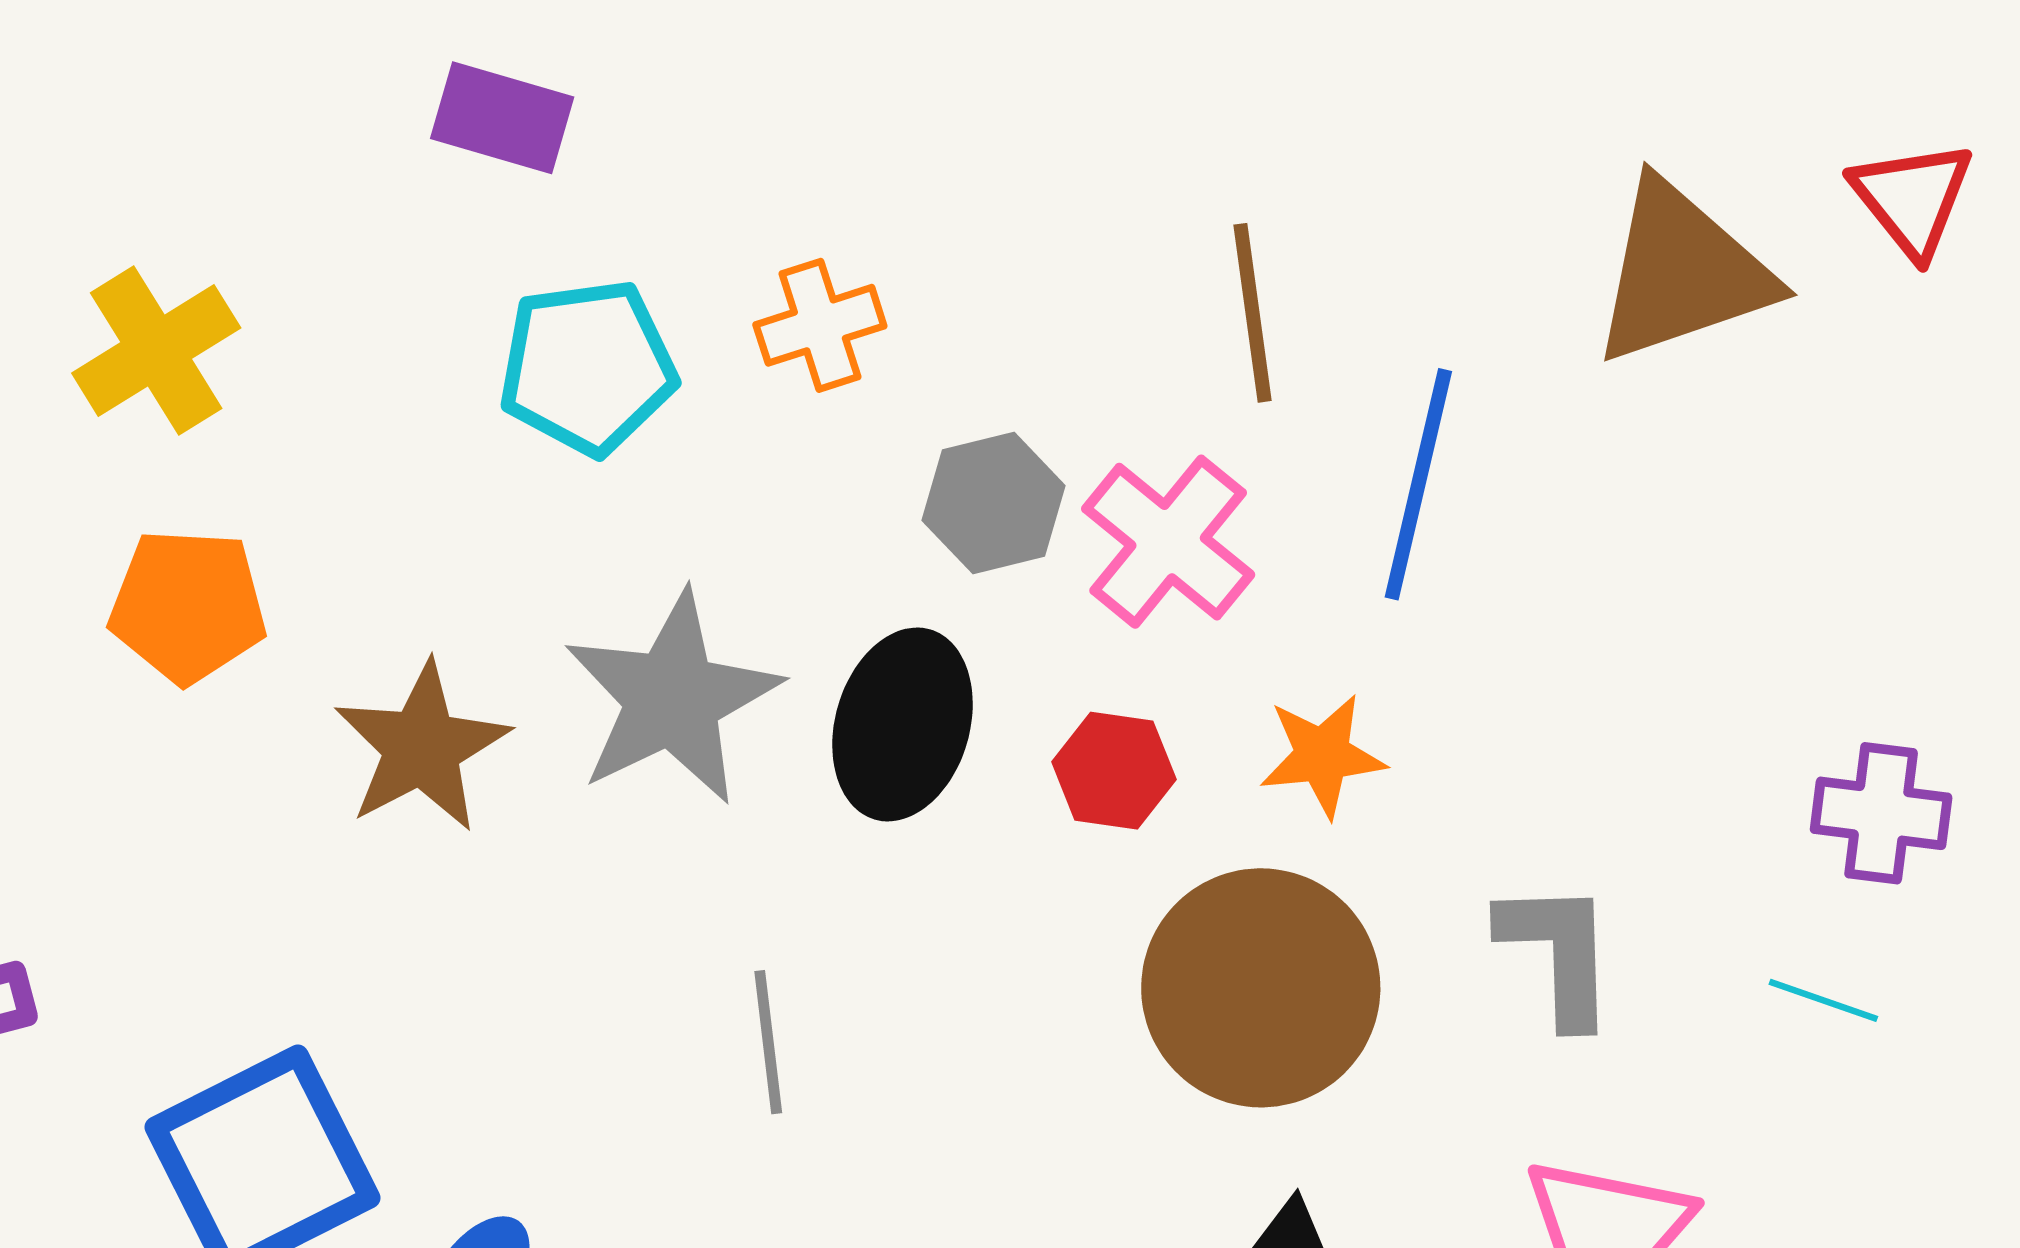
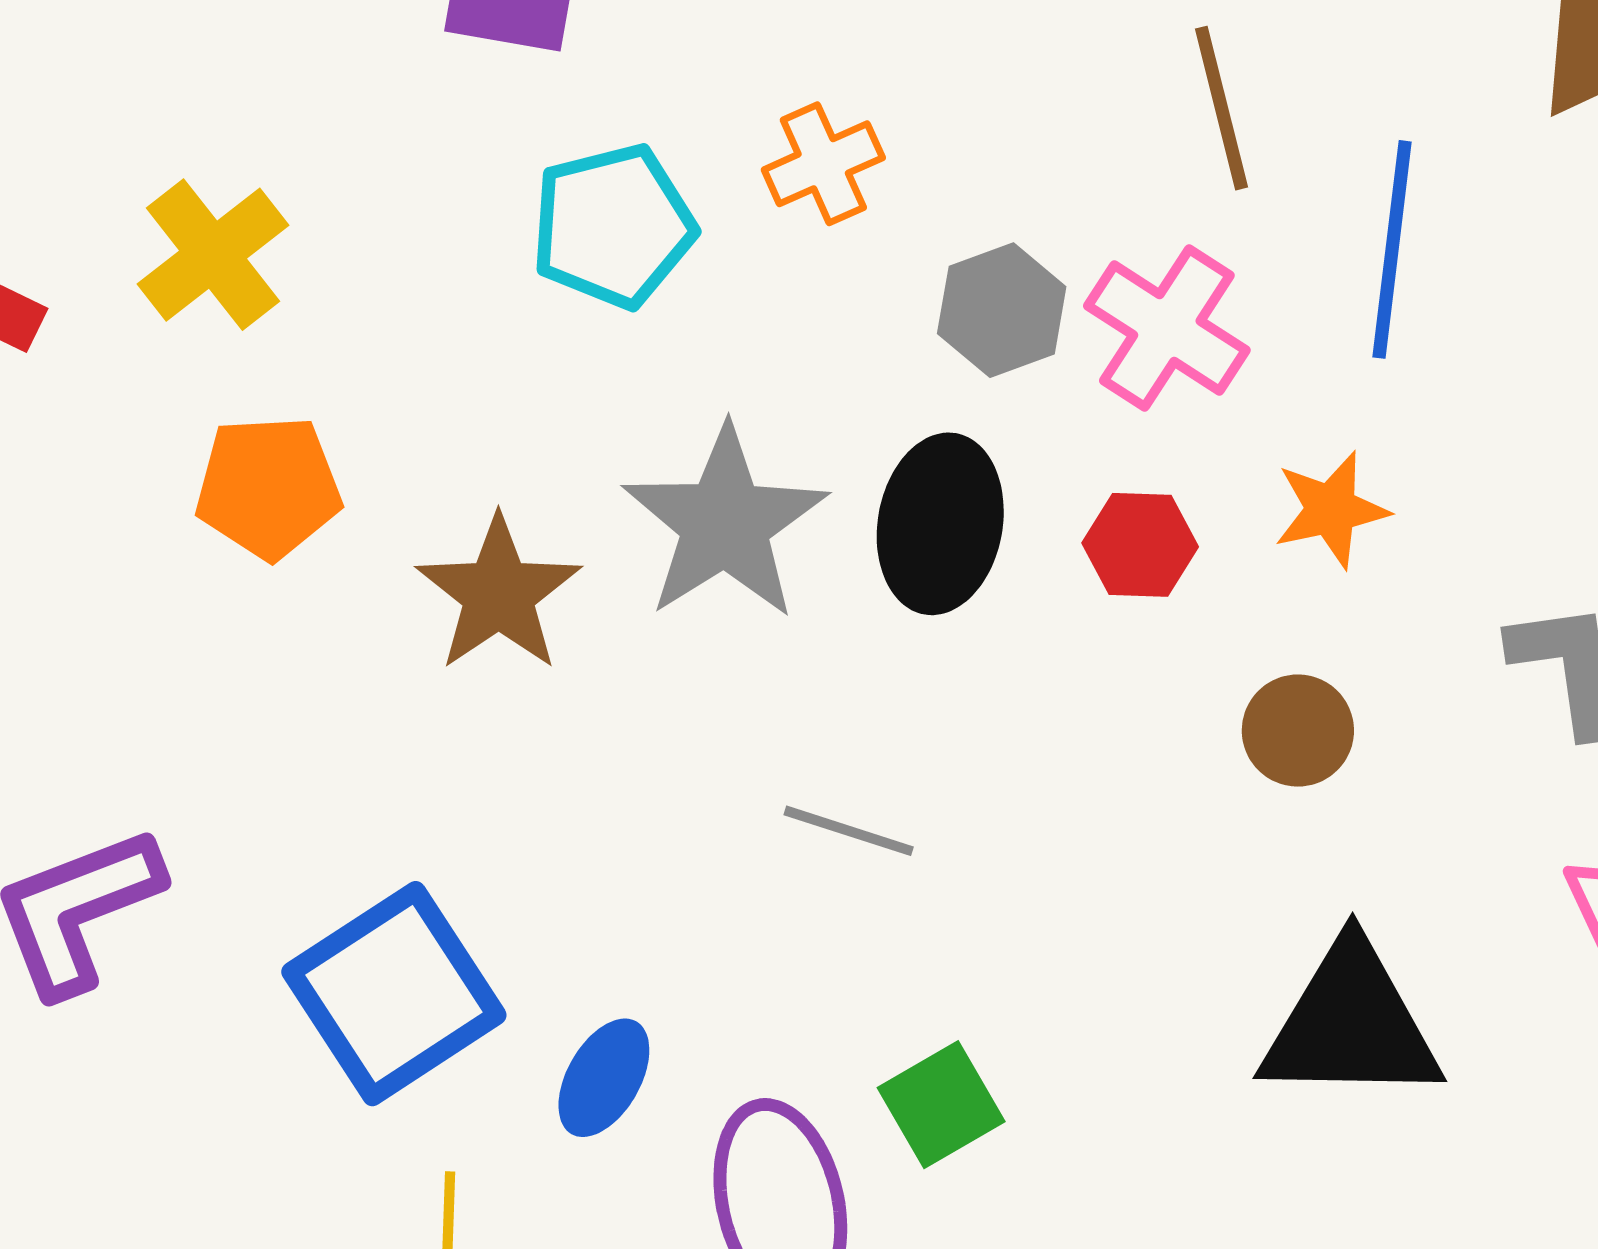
brown circle: (1261, 988) -> (1298, 731), size x0.5
gray line: (768, 1042) -> (849, 831), turned -59

